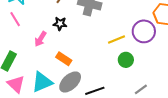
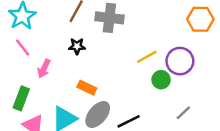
purple circle: (144, 31) -> (180, 61), moved
pink arrow: (40, 39) -> (44, 69), moved

